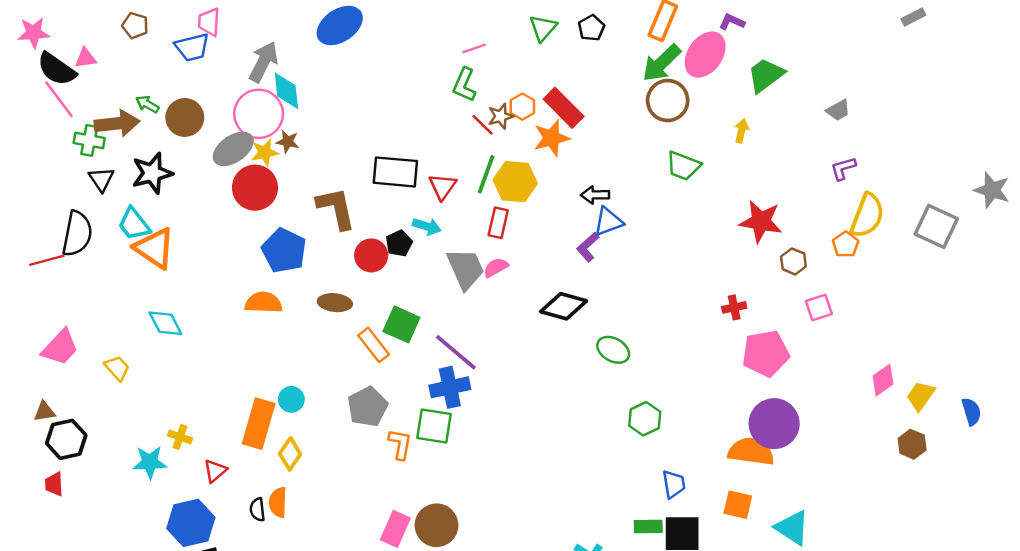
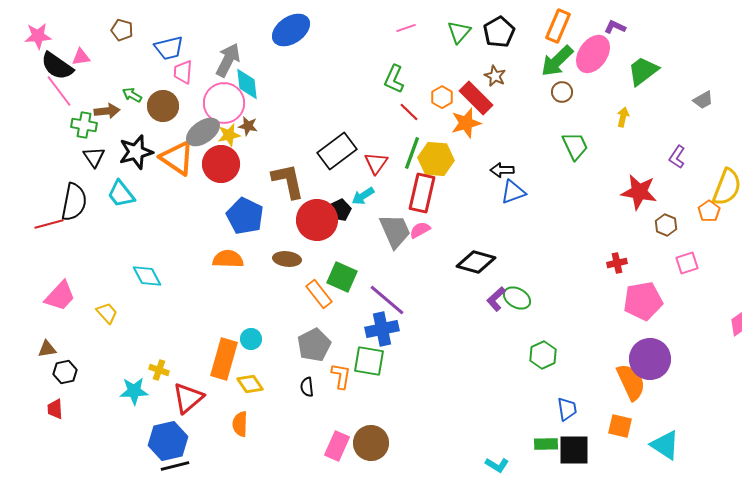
pink trapezoid: (209, 22) -> (183, 72), moved
black pentagon: (591, 28) -> (499, 32), size x1.4
pink line: (474, 48) -> (406, 28), moved
brown circle: (668, 101) -> (562, 92), size x0.6
brown star: (501, 116) -> (495, 76), moved, turned -30
brown arrow: (117, 124) -> (107, 111), size x0.7
green trapezoid: (683, 166) -> (575, 146), turned -136
purple L-shape: (843, 168) -> (677, 157), moved, turned -40
black rectangle: (395, 172) -> (337, 151), turned -42
red rectangle: (498, 223) -> (422, 193), size x1.5
cyan arrow: (427, 226) -> (363, 196), turned 130
purple L-shape: (588, 247) -> (496, 299), moved
orange triangle: (155, 248) -> (177, 158), moved
red circle: (371, 255) -> (317, 220), size x1.5
black hexagon: (66, 439) -> (65, 372), size x0.7
orange semicircle: (751, 451) -> (631, 382), turned 57
yellow diamond: (290, 454) -> (250, 384), turned -68
red triangle: (215, 471) -> (188, 398), size x1.6
black semicircle: (257, 510) -> (307, 387), moved

